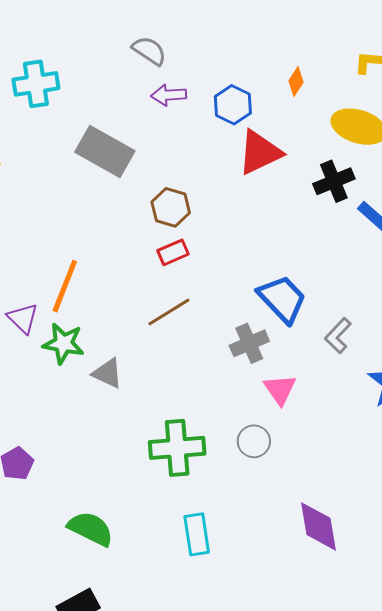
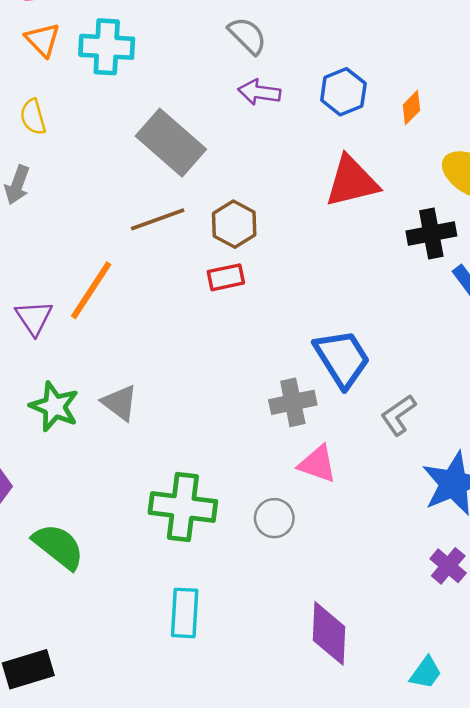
blue hexagon: (233, 105) -> (343, 92), moved
brown line: (169, 312) -> (158, 219), moved
green star: (63, 343) -> (54, 406), moved
pink triangle: (280, 390) -> (317, 464), turned -48
green semicircle: (91, 529) -> (58, 546), moved

